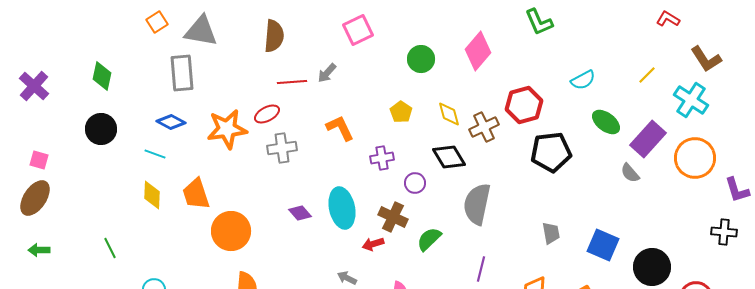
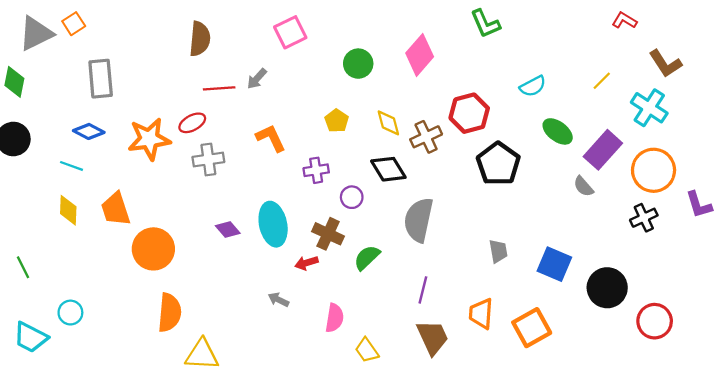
gray triangle: (201, 31) -> (36, 33), moved, turned -36
black pentagon: (551, 152) -> (498, 164), turned -30
black cross: (724, 232) -> (644, 218), moved, turned -30

